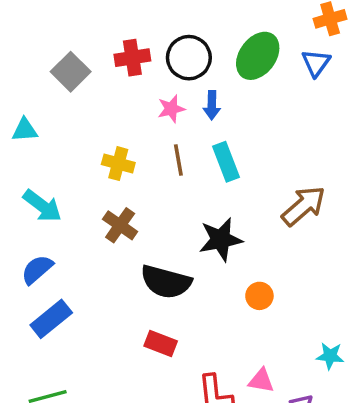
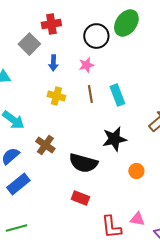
green ellipse: (258, 56) -> (126, 23), moved
red cross: (132, 58) -> (51, 24), moved
blue arrow: (212, 105) -> (53, 63), moved
brown cross: (120, 225) -> (45, 145), moved

